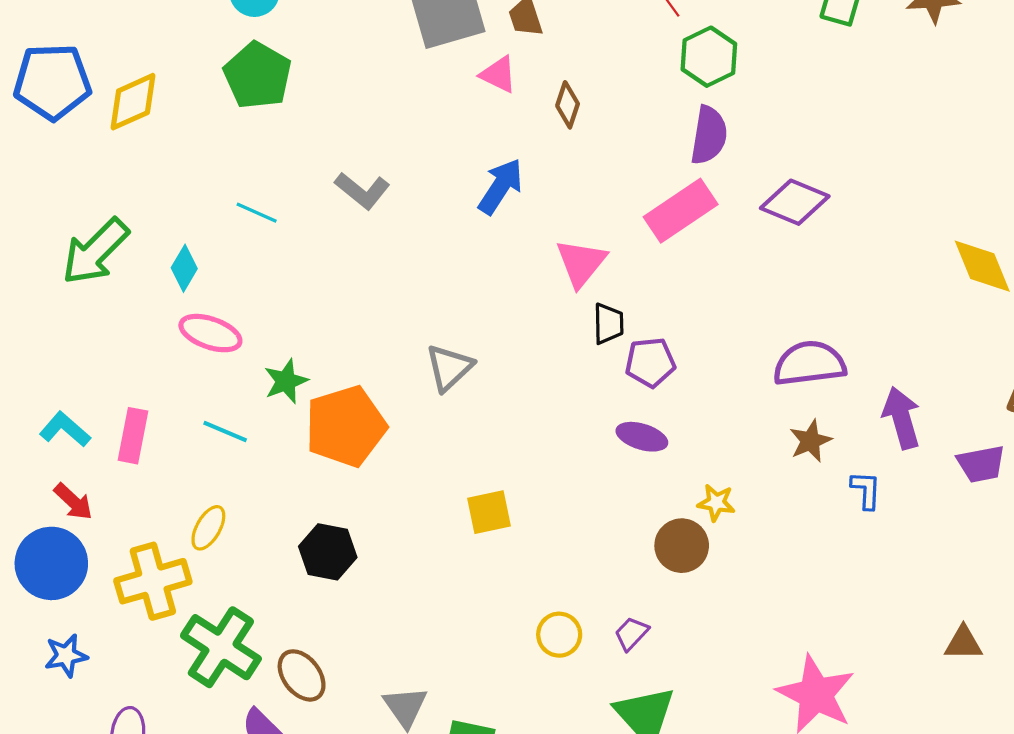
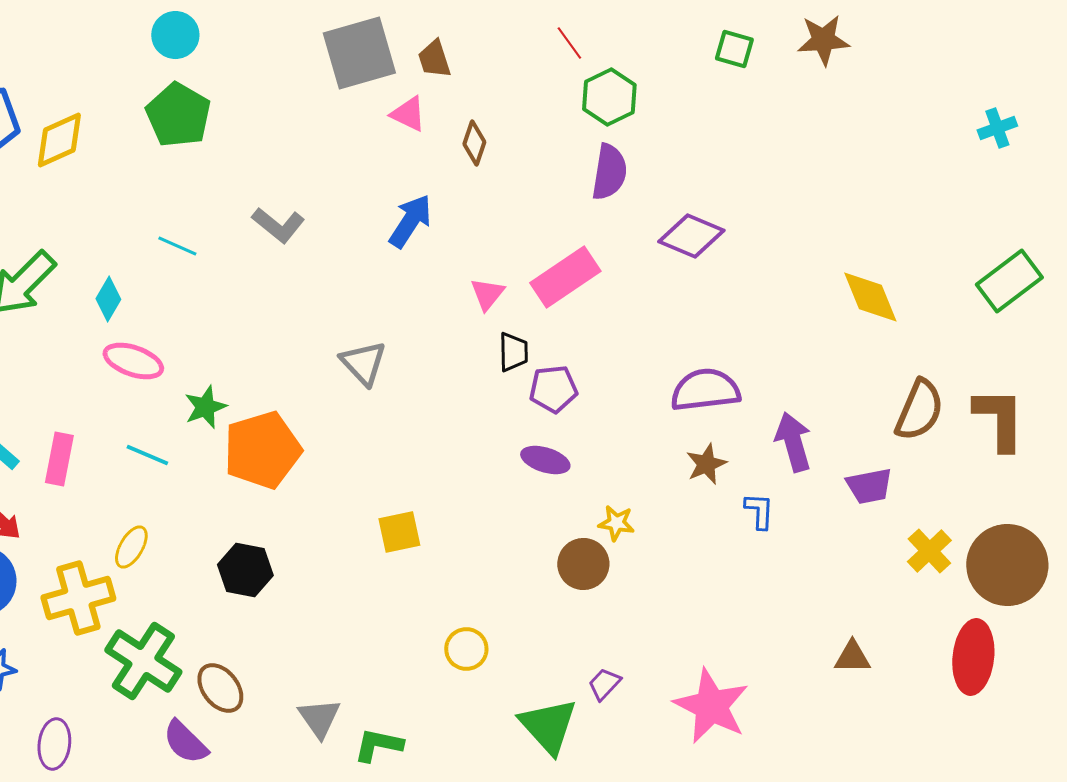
pink rectangle: (681, 211) -> (565, 277), moved
pink triangle: (581, 263) -> (487, 294), size x0.7
gray triangle: (449, 368) -> (363, 363), moved, turned -30
purple trapezoid: (631, 634) -> (604, 684), moved

